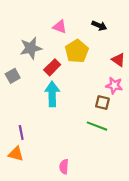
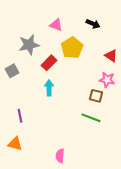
cyan arrow: (52, 94) -> (49, 88), size x0.7
purple line: (21, 132) -> (20, 116), moved

